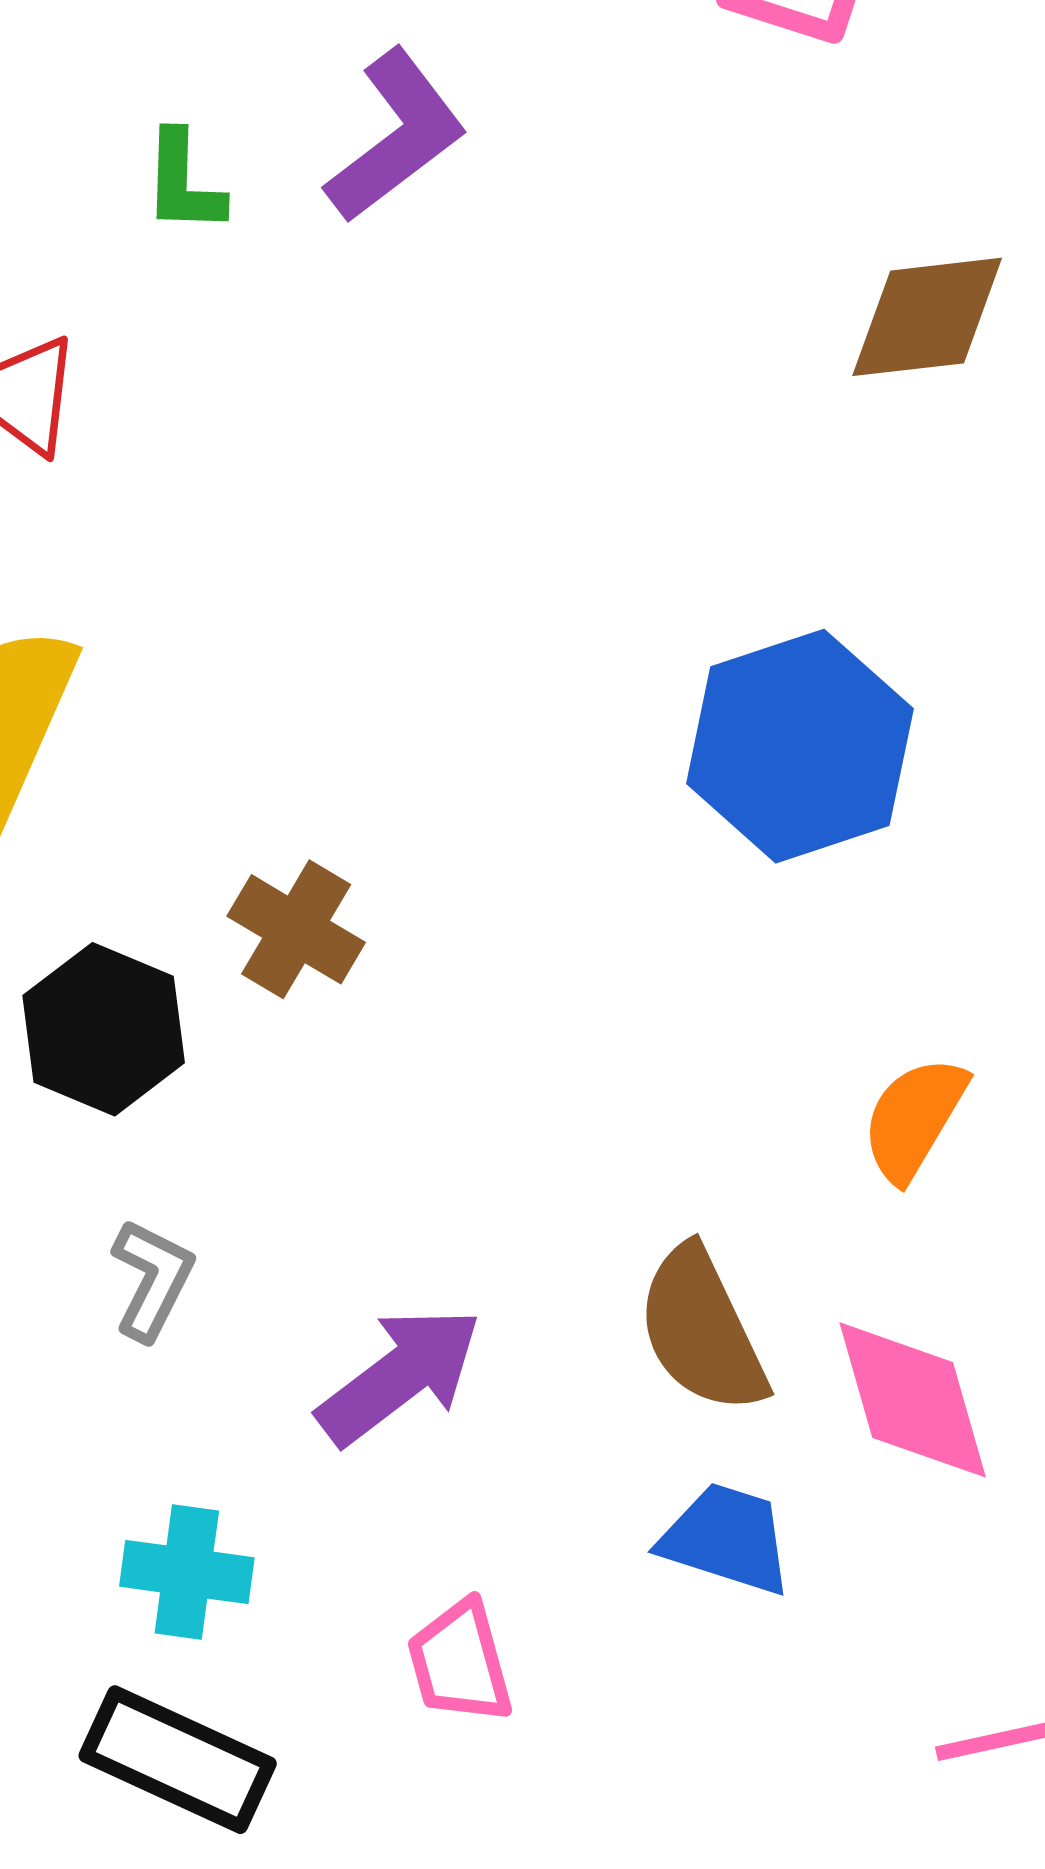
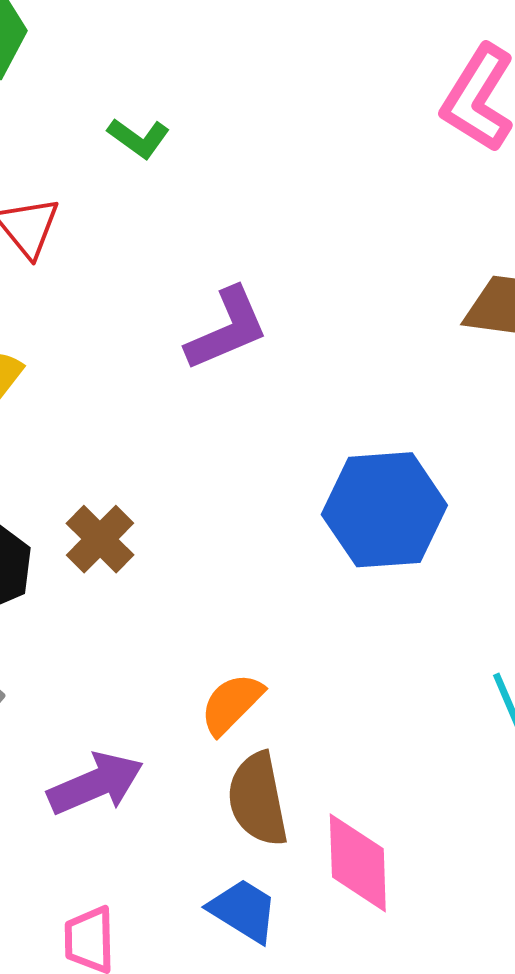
purple L-shape: (396, 136) -> (227, 329), moved
green L-shape: (183, 182) -> (139, 138), turned -70
orange semicircle: (914, 1119) -> (232, 704), moved

